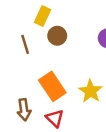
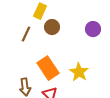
brown line: (25, 44) -> (26, 34), turned 42

